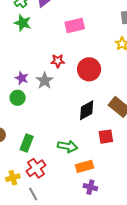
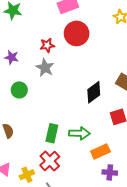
red star: (58, 61) -> (47, 45), moved
red circle: (89, 69) -> (77, 33), moved
purple star: (22, 78) -> (12, 57), moved
green rectangle: (27, 143) -> (52, 133), moved

